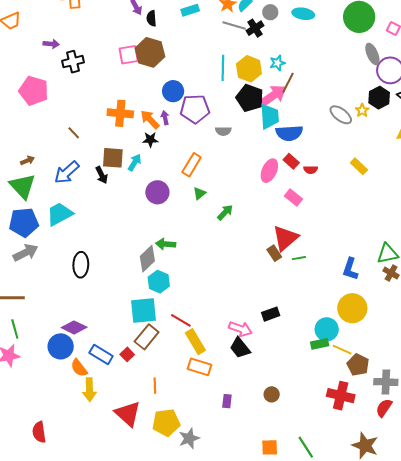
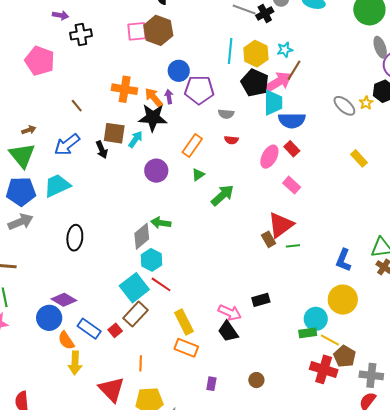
black star: (150, 140) -> (153, 118), size x1.8
red semicircle: (311, 170) -> (231, 140), moved
green arrow: (225, 212) -> (222, 195), size x1.4
cyan square: (144, 311) -> (134, 288), turned -36
red line: (181, 320) -> (161, 284), moved
red cross: (341, 396) -> (324, 369), moved

